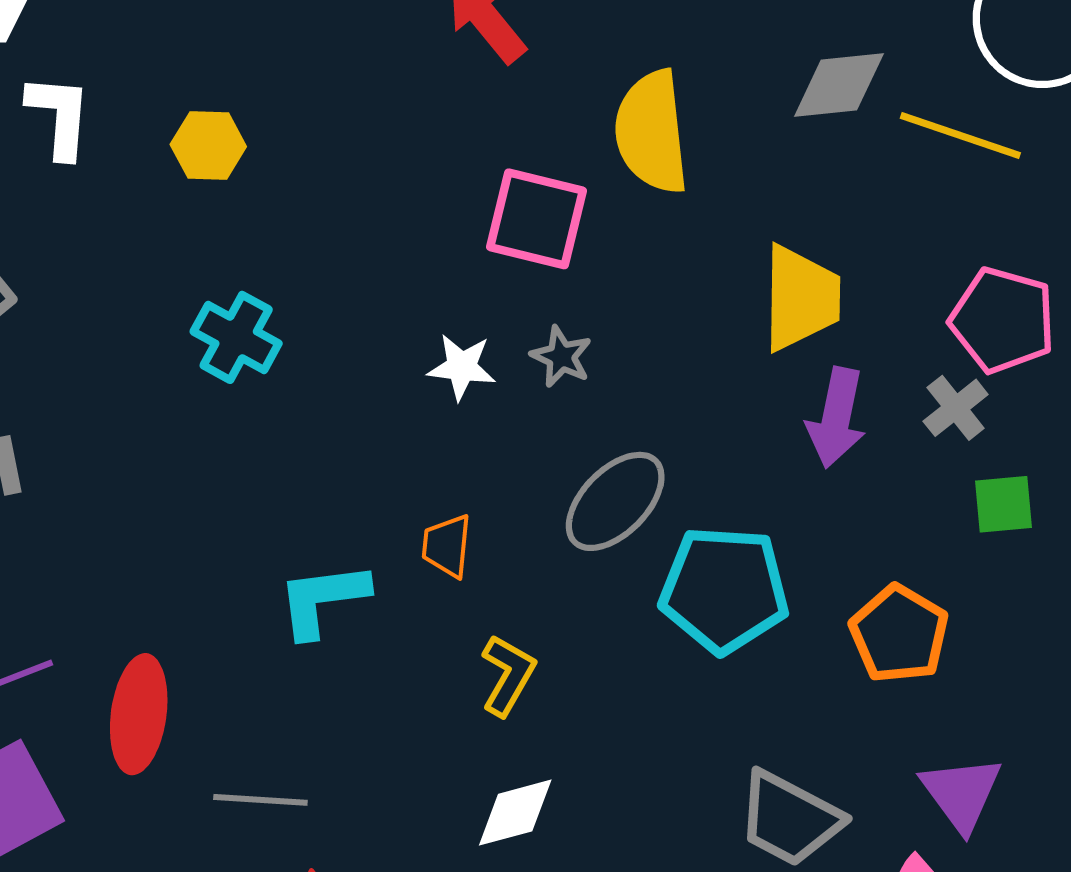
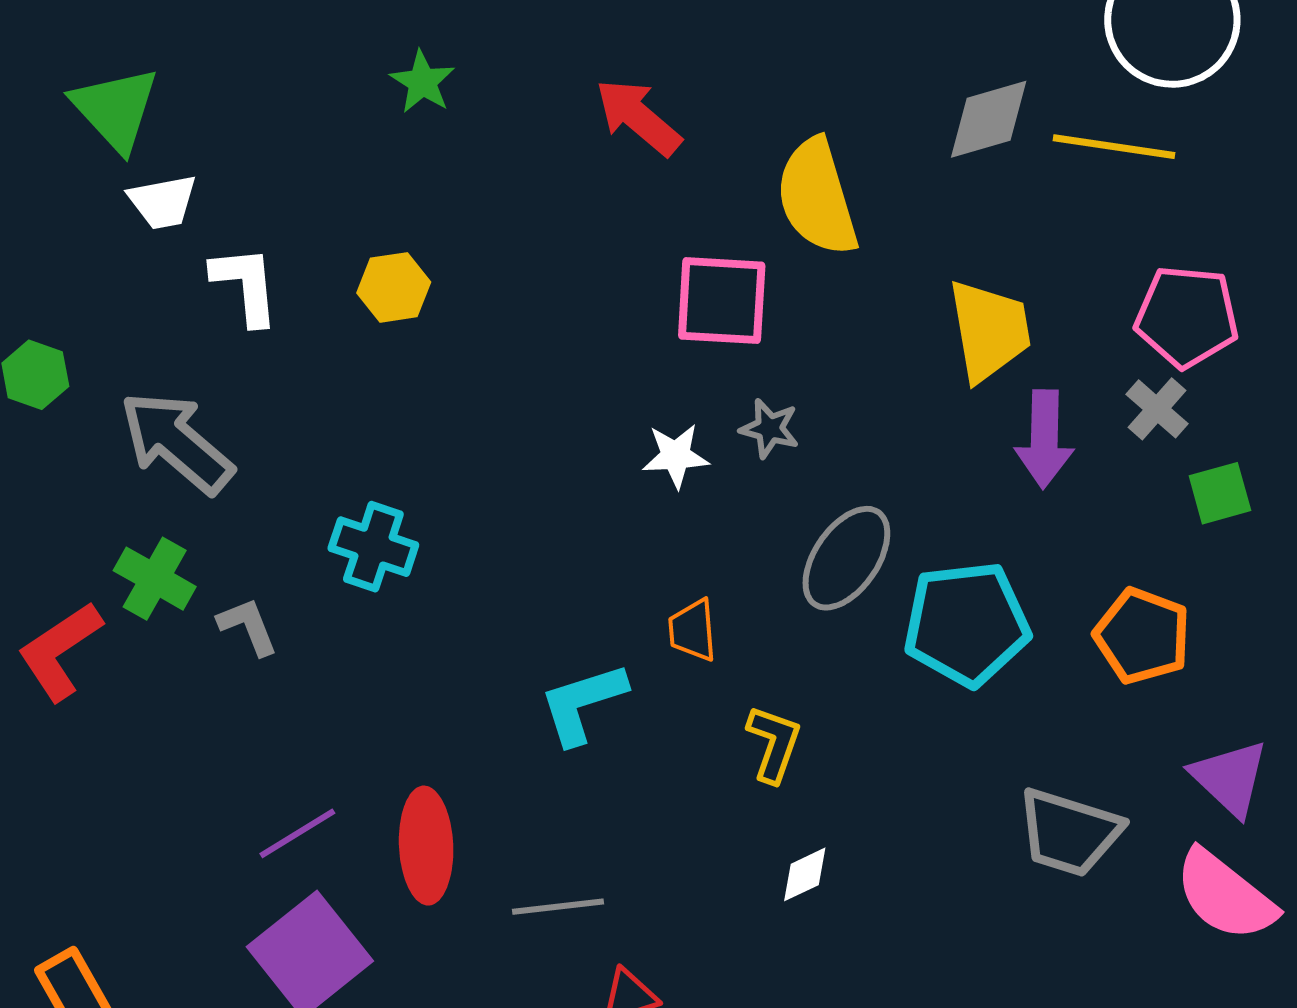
cyan cross: (236, 337) -> (373, 547), moved
white diamond: (515, 813) -> (805, 874), size x0.7

